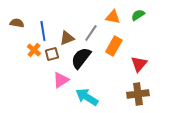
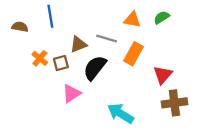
blue line: (43, 31) -> (50, 16), moved
gray line: (91, 33) -> (107, 38), turned 72
brown cross: (138, 94) -> (174, 103), moved
cyan arrow: (87, 97) -> (121, 113), moved

